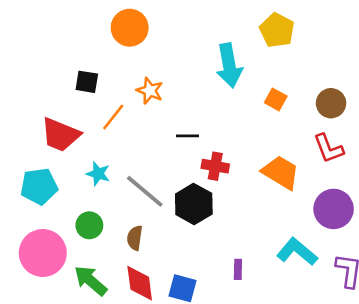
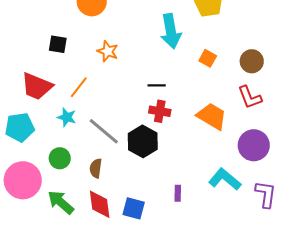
orange line: (113, 117) -> (79, 87), moved
black line: (188, 136) -> (157, 85), moved

